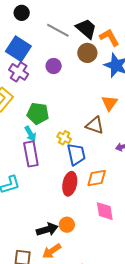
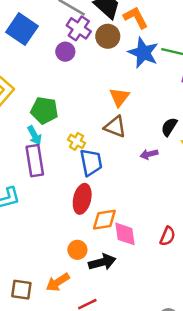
purple cross: (19, 72) -> (79, 28), moved
orange triangle: (110, 103) -> (119, 97), moved
orange diamond: (97, 178) -> (104, 220), moved
black arrow: (47, 229) -> (102, 262), moved

